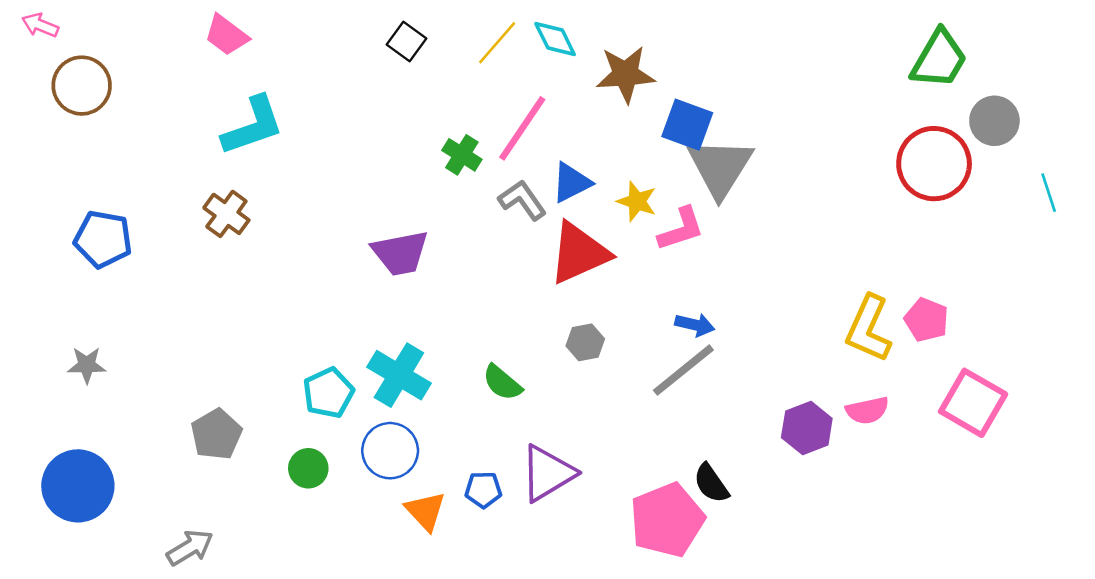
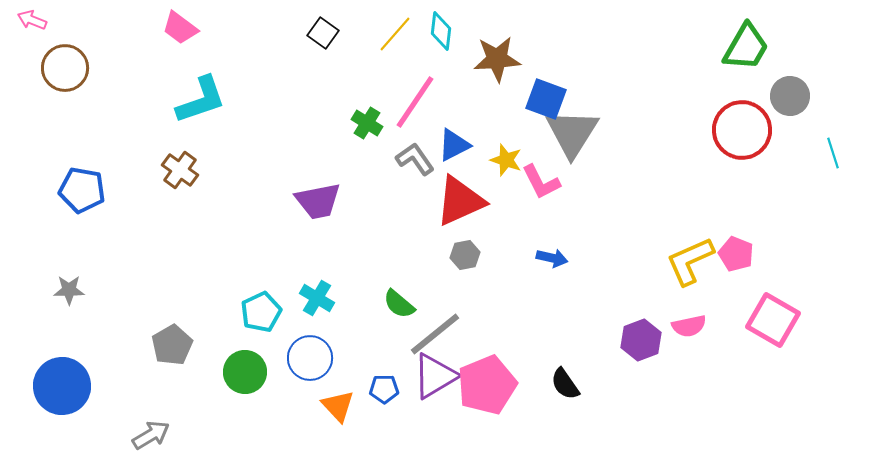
cyan diamond: (555, 39) -> (441, 31), turned 33
pink L-shape: (681, 229) -> (541, 182), turned 81
yellow L-shape: (869, 329) -> (690, 261), turned 42
gray hexagon: (585, 342) -> (465, 255), moved
gray line: (683, 370) -> (435, 334), moved
cyan cross: (399, 375) -> (317, 298), size x0.7
green circle: (308, 468) -> (245, 372), size x1.4
pink pentagon: (667, 520) -> (487, 385), moved

